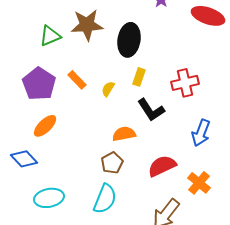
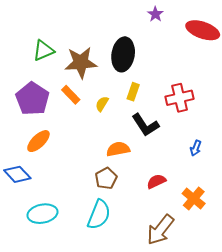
brown star: (87, 25) -> (81, 62), moved
blue arrow: (201, 133) -> (196, 148), size x0.6
red semicircle: (162, 166) -> (156, 181), size x0.7

